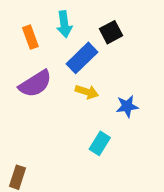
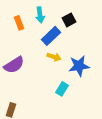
purple semicircle: (35, 84) -> (14, 65), moved
blue star: (127, 106) -> (79, 66), size x1.5

